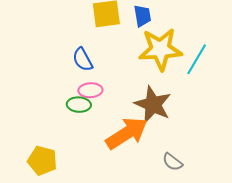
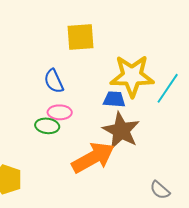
blue trapezoid: (142, 16) -> (114, 99), moved, turned -80
gray semicircle: (172, 162) -> (160, 190), moved

